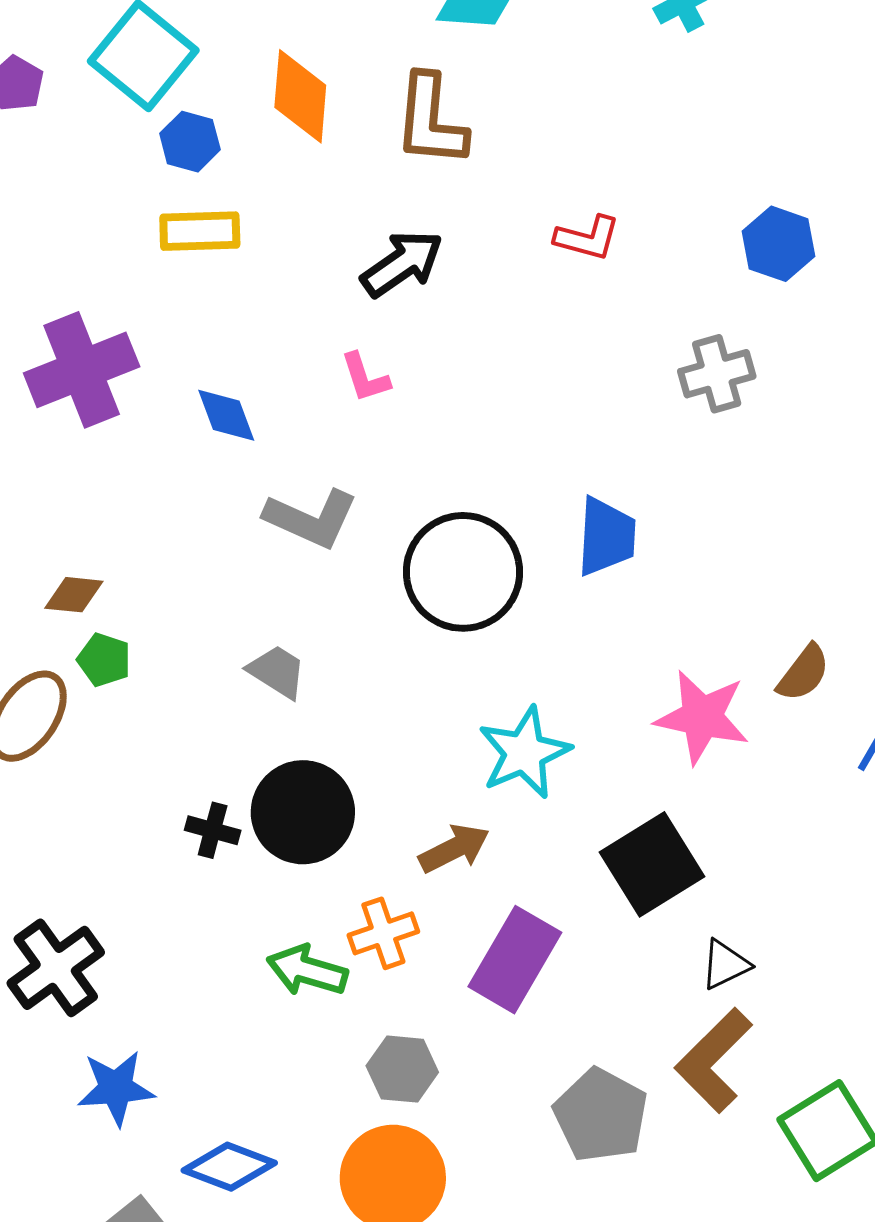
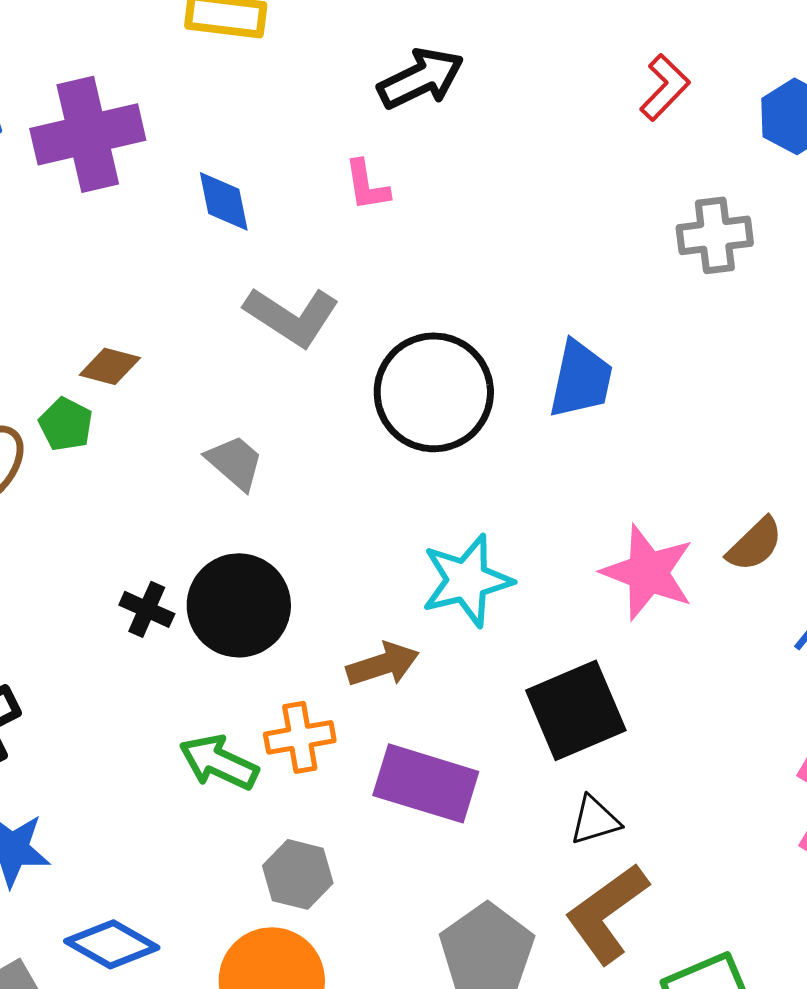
red L-shape: (587, 238) -> (665, 87), moved, turned -70
brown diamond: (74, 595) -> (110, 366), moved
purple rectangle: (515, 960) -> (426, 783), turned 68
black triangle: (725, 964) -> (595, 820), moved

